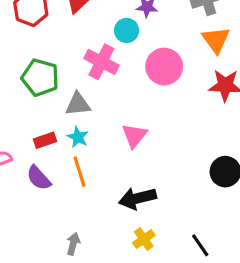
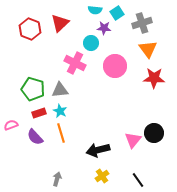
green pentagon: (40, 78) -> (33, 89), moved
pink triangle: (134, 136) -> (133, 140), moved

